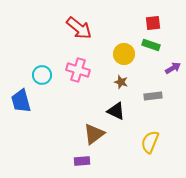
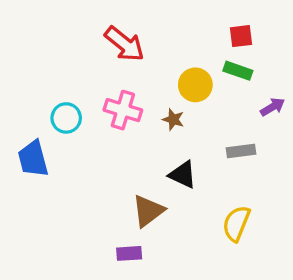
brown star: (121, 82) -> (173, 120), moved

